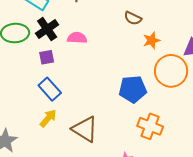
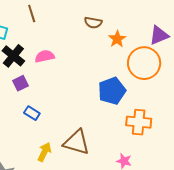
blue rectangle: (50, 89) -> (32, 113), size x0.7
yellow arrow: (48, 118) -> (44, 152), moved

